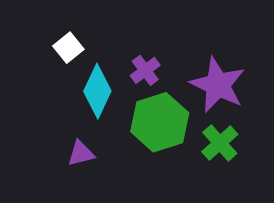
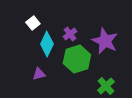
green cross: (220, 143) -> (106, 86), moved

